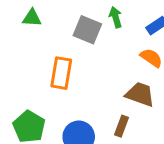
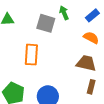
brown rectangle: (122, 126) -> (91, 87), moved

